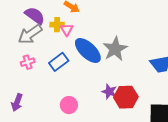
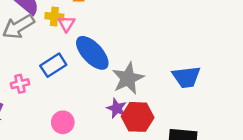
gray star: (115, 49) -> (128, 78), moved
pink cross: (28, 62) -> (20, 84), moved

